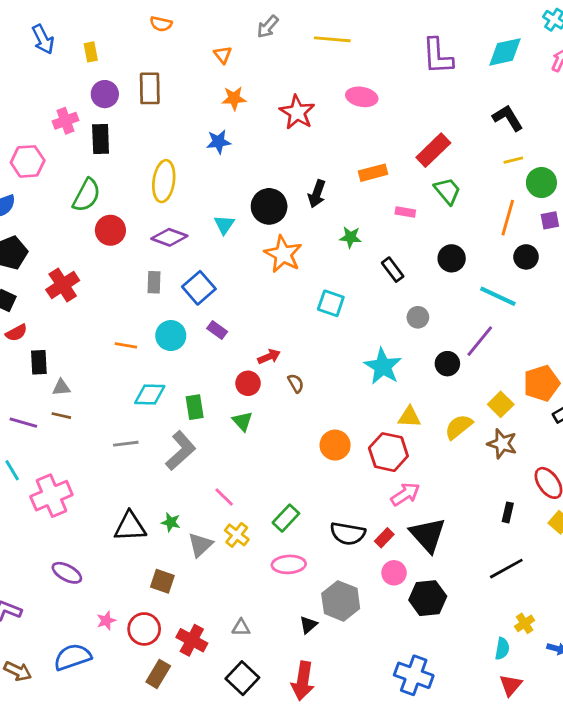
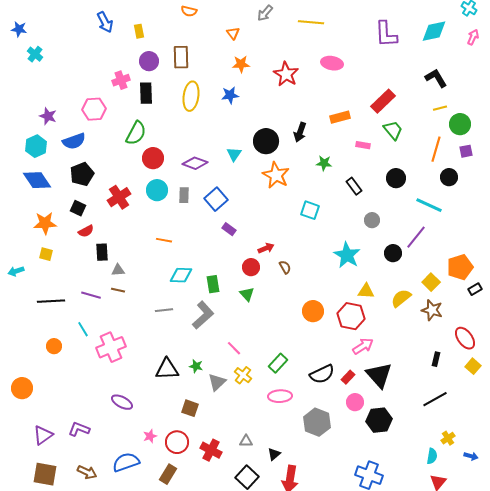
yellow ellipse: (164, 181) -> (191, 96), moved
cyan circle: (171, 336) -> (157, 190), moved
black semicircle: (348, 534) -> (322, 374), turned -35
black triangle: (308, 625) -> (274, 454), moved
brown rectangle: (158, 674) -> (168, 474), moved

